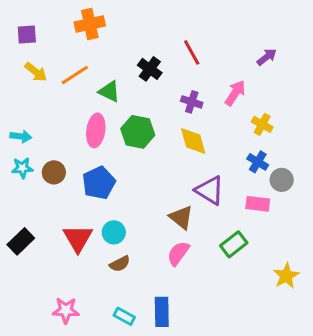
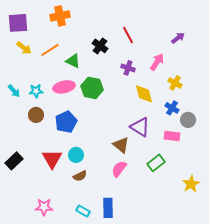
purple square: (27, 34) -> (18, 23), size x1.5
pink ellipse: (96, 130) -> (64, 87), turned 70
cyan arrow: (21, 136) -> (14, 91), turned 40
yellow diamond: (193, 141) -> (144, 94), moved
cyan star: (22, 168) -> (36, 91), moved

